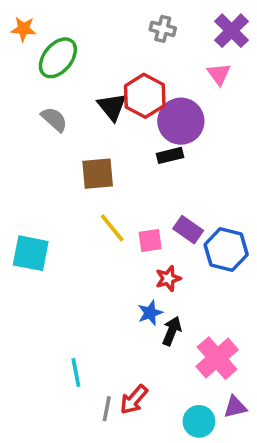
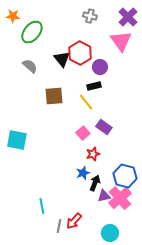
pink triangle: (219, 74) -> (121, 41), size x1.6
purple circle: (181, 121) -> (100, 67), size x0.6
yellow line: (112, 228) -> (86, 102), moved
pink square: (150, 240) -> (83, 133), turned -32
blue hexagon: (226, 250) -> (125, 176), moved
purple triangle: (235, 407) -> (104, 196), moved

